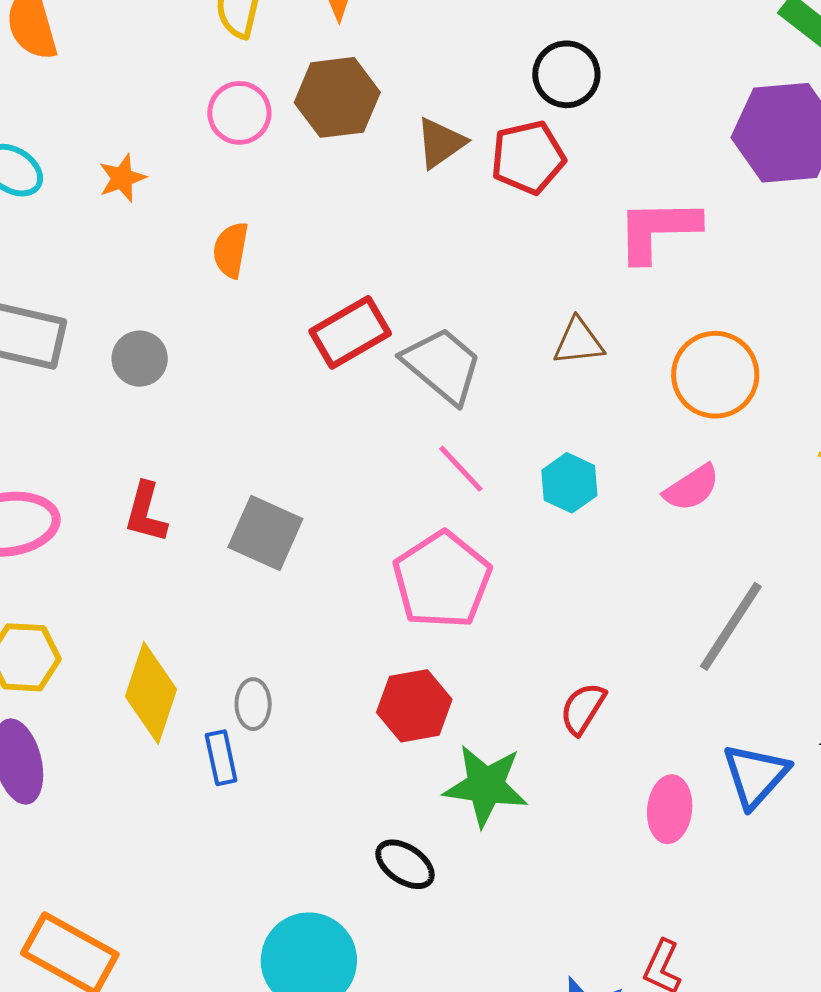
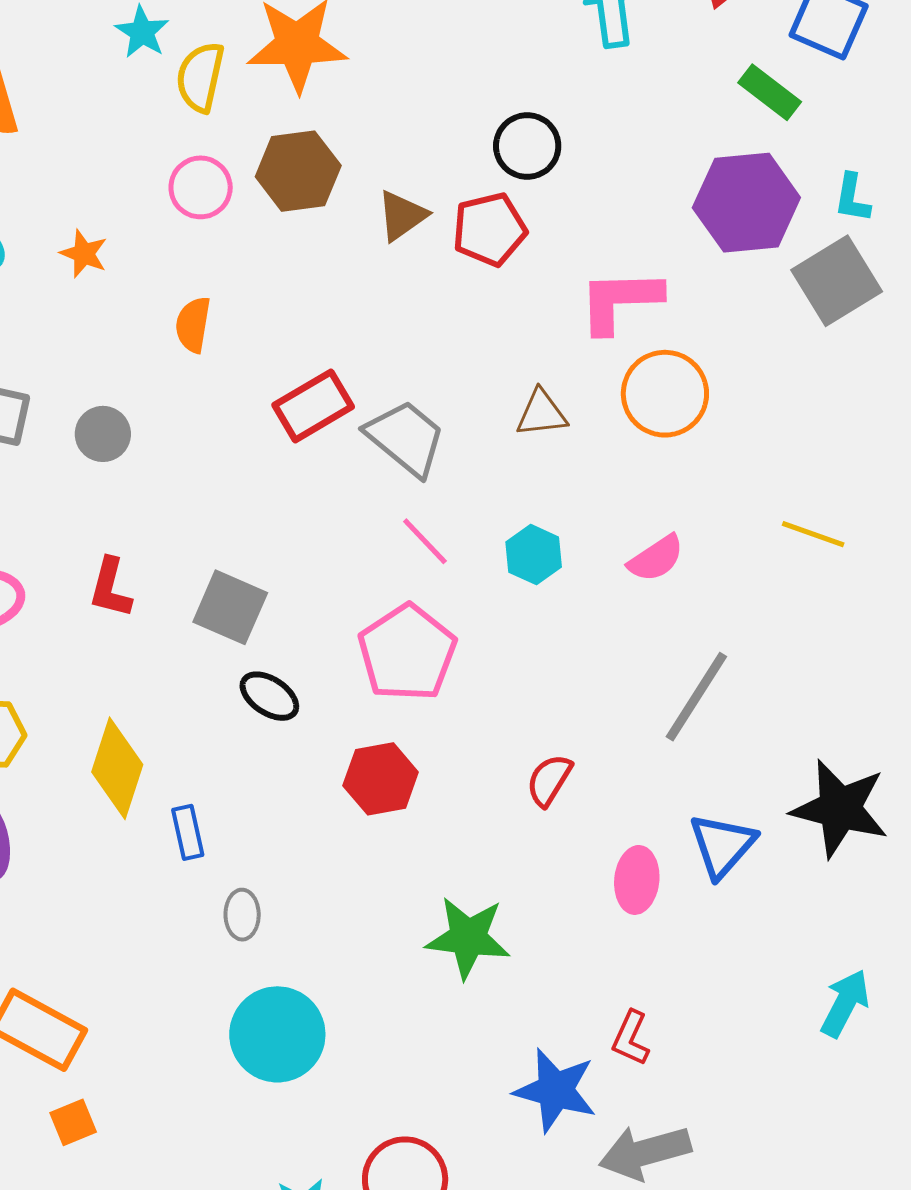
orange star: (122, 178) -> (84, 254), turned -30
orange circle: (715, 375) -> (665, 394), moved
gray ellipse: (253, 704) -> (242, 915), moved
green star: (486, 786) -> (468, 938), moved
black ellipse: (405, 864) -> (269, 696), moved

